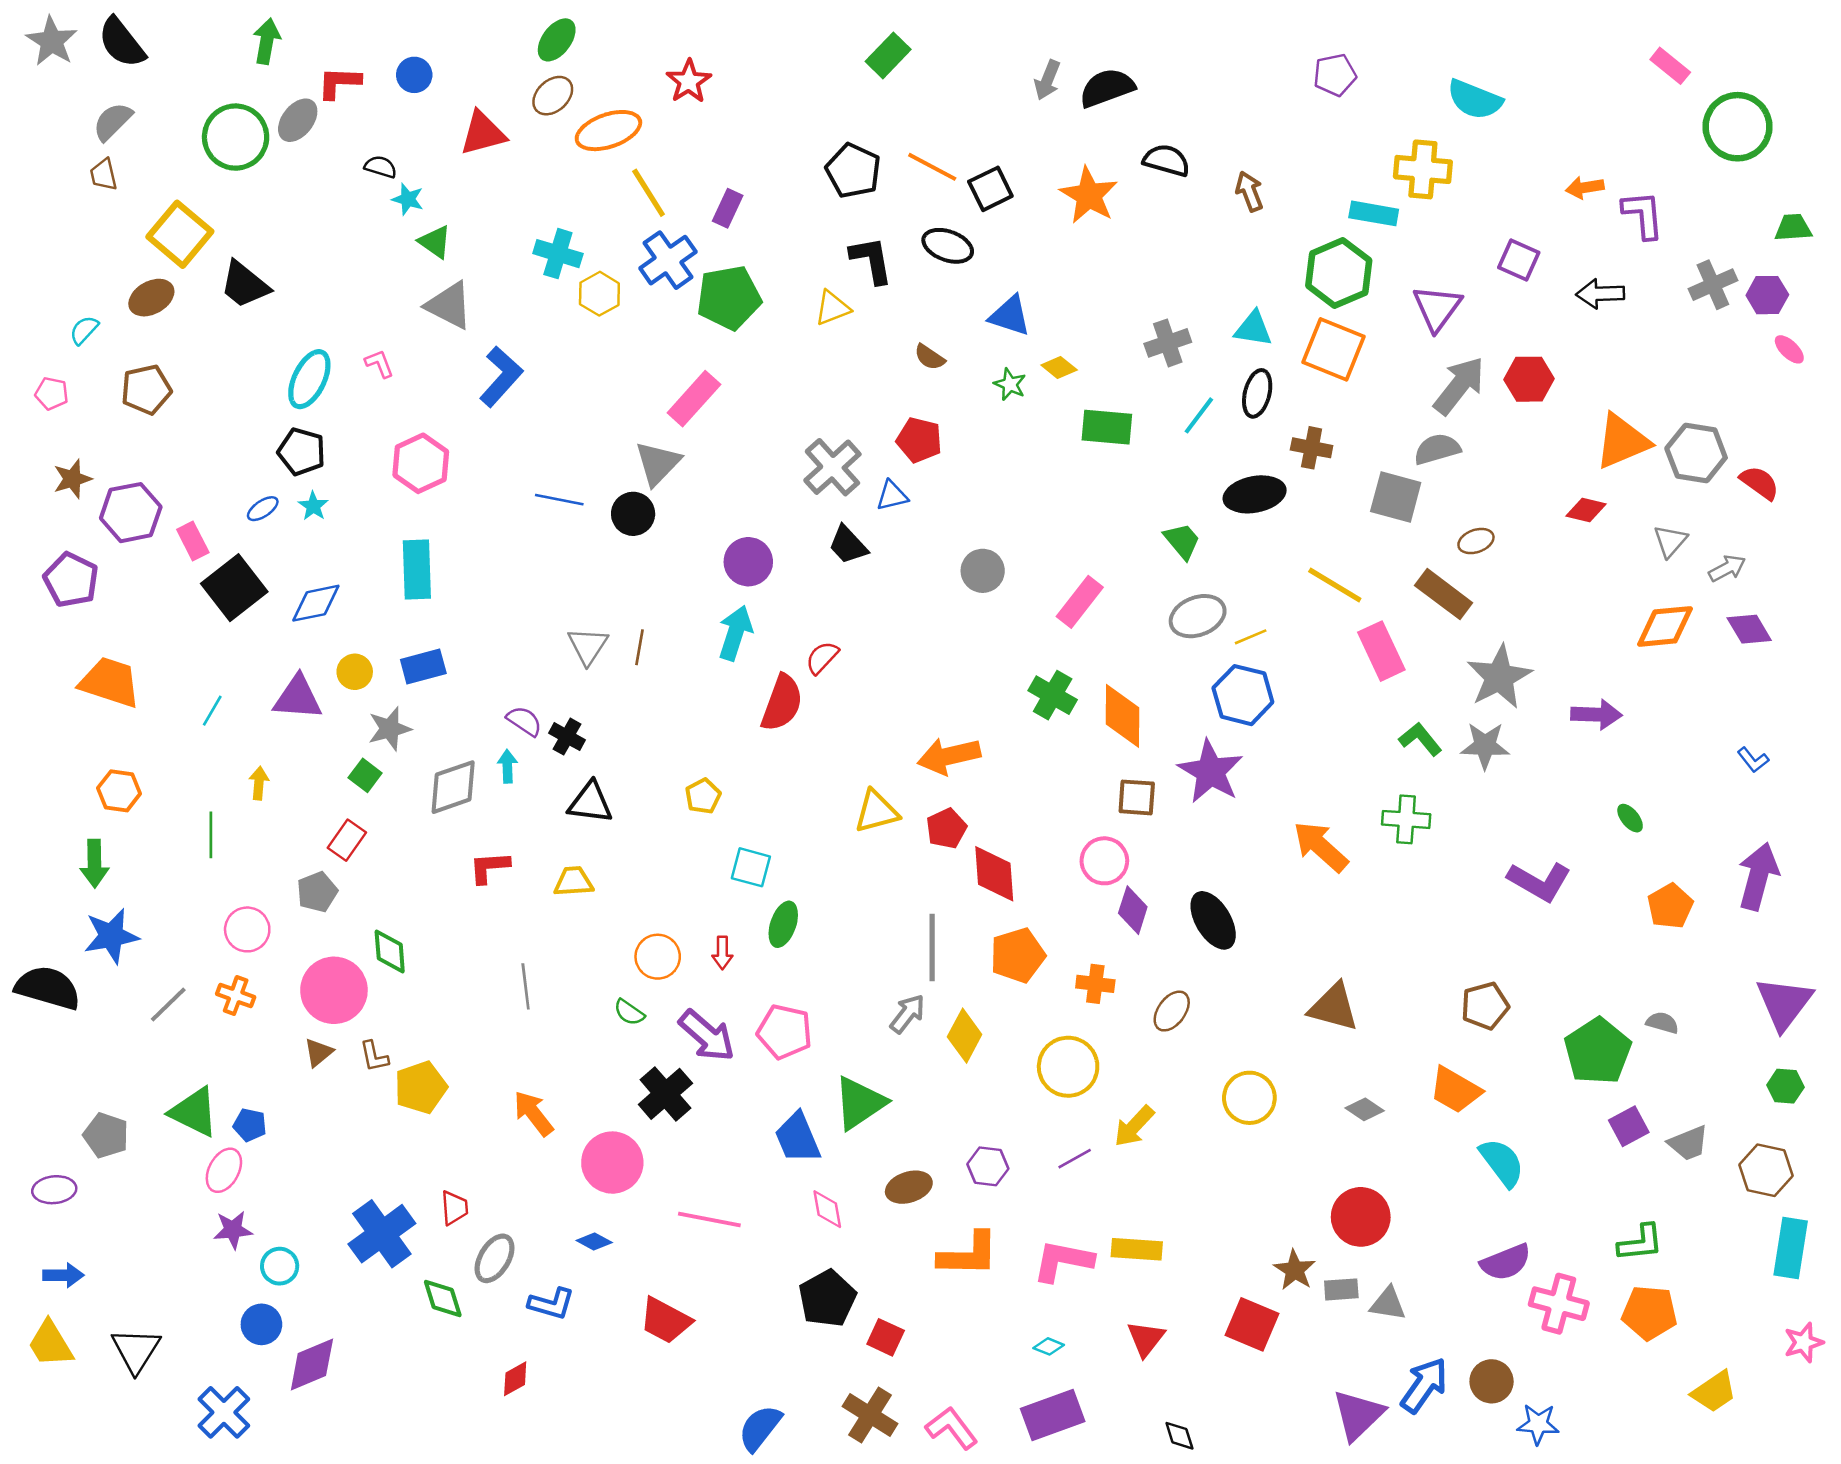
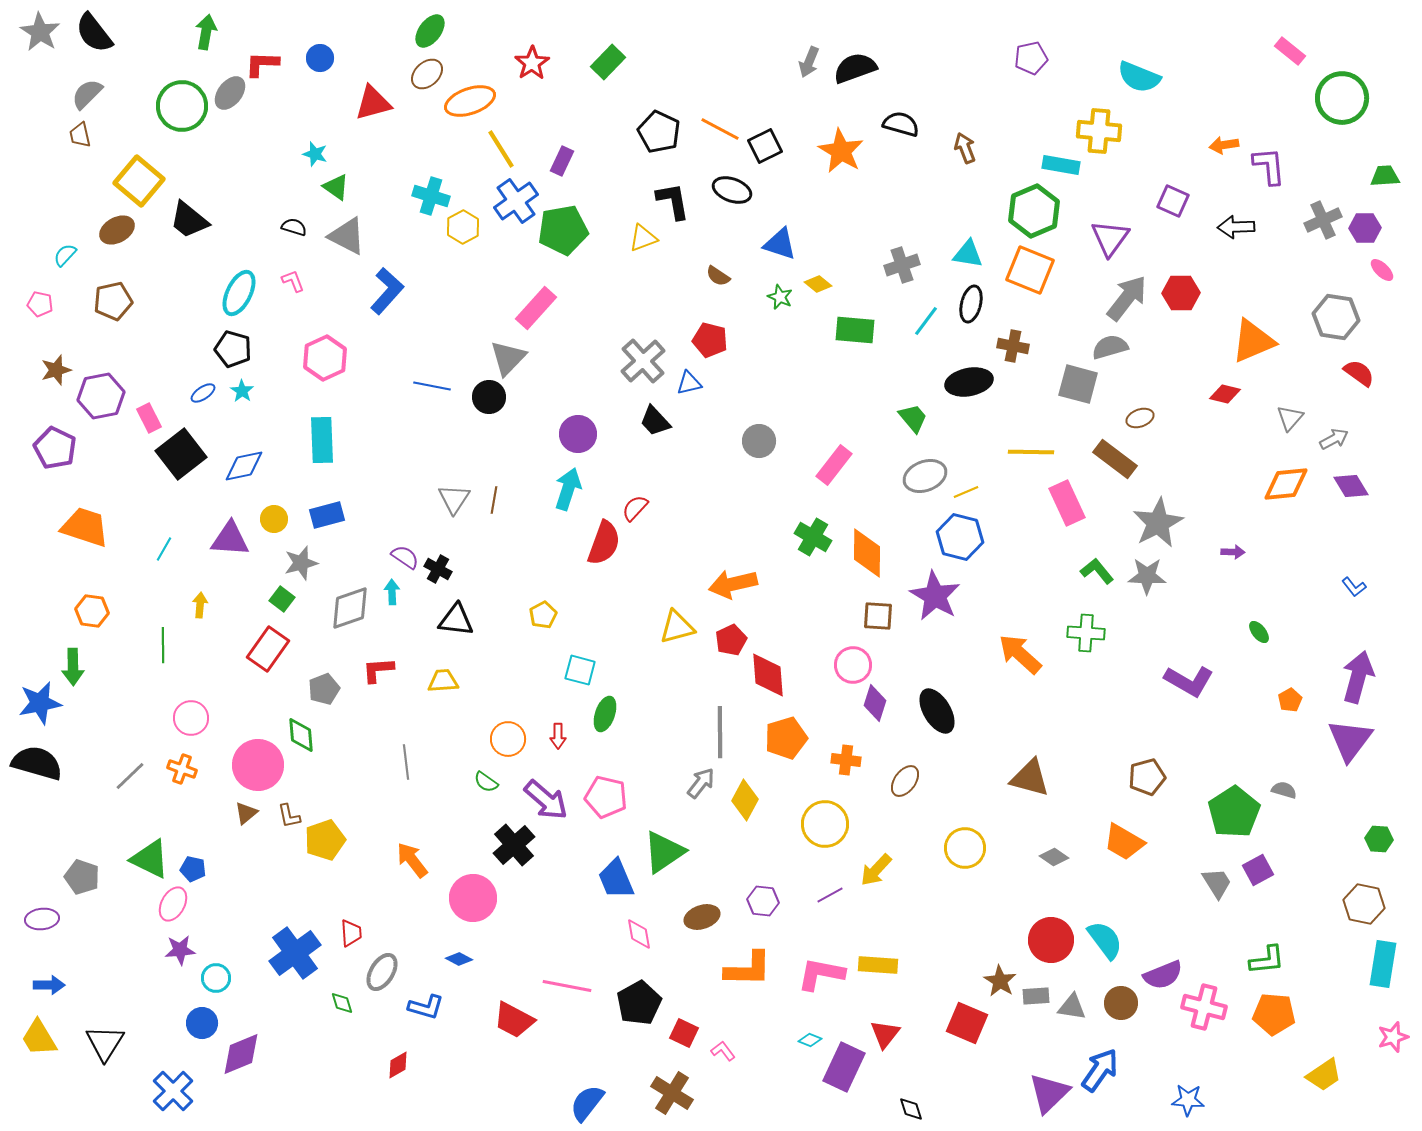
green rectangle: (888, 55) -> (608, 62), moved
black semicircle: (381, 167) -> (294, 227), moved
gray hexagon: (1696, 453) -> (1336, 317), moved
yellow line: (1335, 585) -> (1031, 452), turned -30
purple arrow: (1596, 715) -> (1233, 552), size x0.6
red rectangle: (347, 840) -> (268, 649), size x1.4
gray pentagon: (317, 892) -> (324, 689), moved
orange pentagon: (1670, 906) -> (1290, 700), size x0.7
blue star: (111, 936) -> (40, 703), moved
purple triangle: (1784, 1003) -> (1350, 740), moved
gray trapezoid: (1688, 1143) -> (1217, 883), moved, turned -100
cyan semicircle: (1502, 1163) -> (1105, 940), moved
pink line: (709, 1219) -> (567, 986), moved
green diamond: (443, 1298) -> (342, 1003), size x0.7
brown circle: (1492, 1381) -> (1121, 1003), moved
purple rectangle: (1053, 1415) -> (844, 1067), moved, turned -45
pink L-shape: (952, 1428) -> (723, 1051), moved, size x0.6

